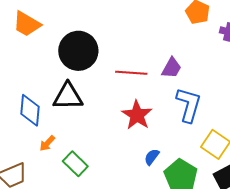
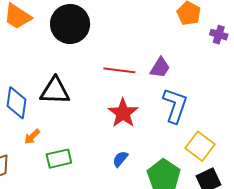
black circle: (78, 51) -> (70, 24), moved
blue semicircle: (152, 157) -> (120, 159), moved
green rectangle: (75, 164) -> (59, 159), turned -60

